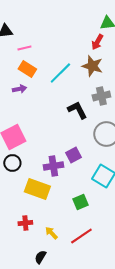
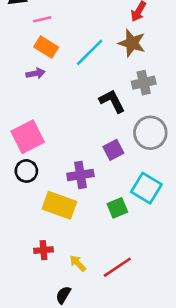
purple square: (73, 155) -> (113, 150), moved
green square: (80, 202) -> (117, 208), moved

